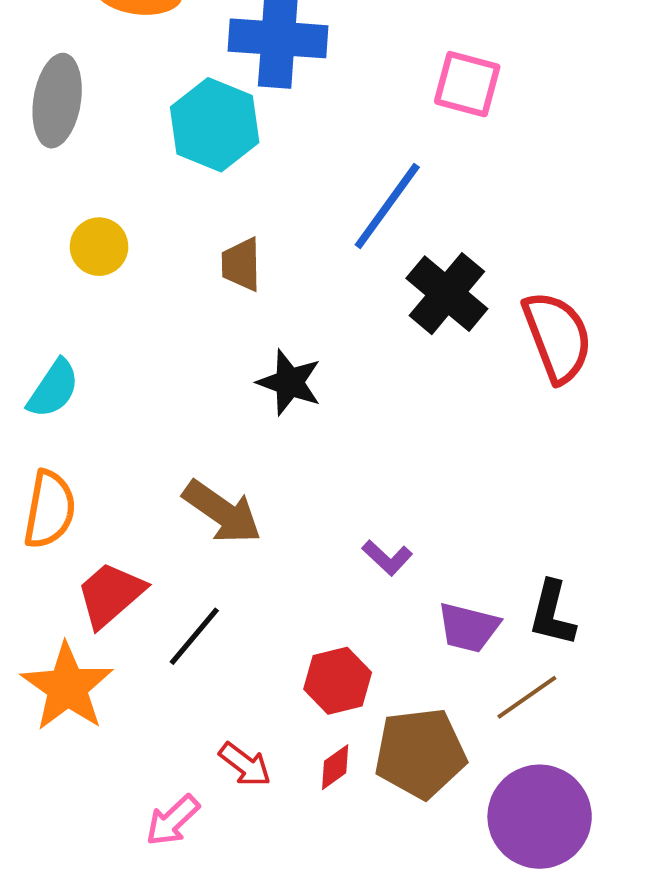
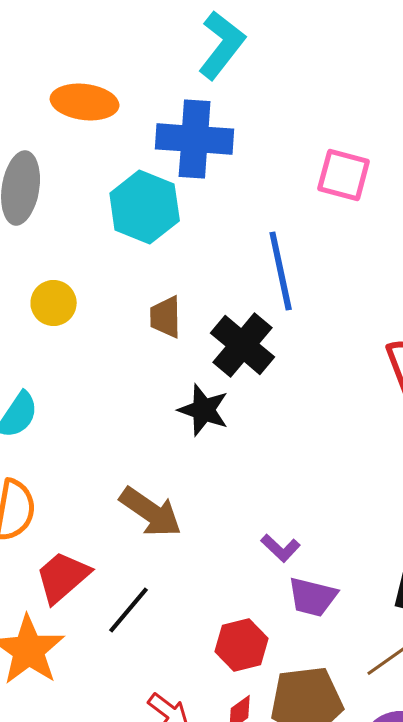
blue line: (387, 206) -> (281, 271), turned -48
black cross: (447, 294) -> (243, 345), moved
purple trapezoid: (468, 627) -> (313, 597), moved

